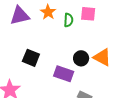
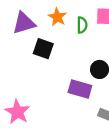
black square: (31, 58) -> (43, 49), moved

